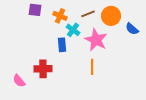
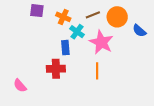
red cross: (43, 69) -> (56, 69), moved

